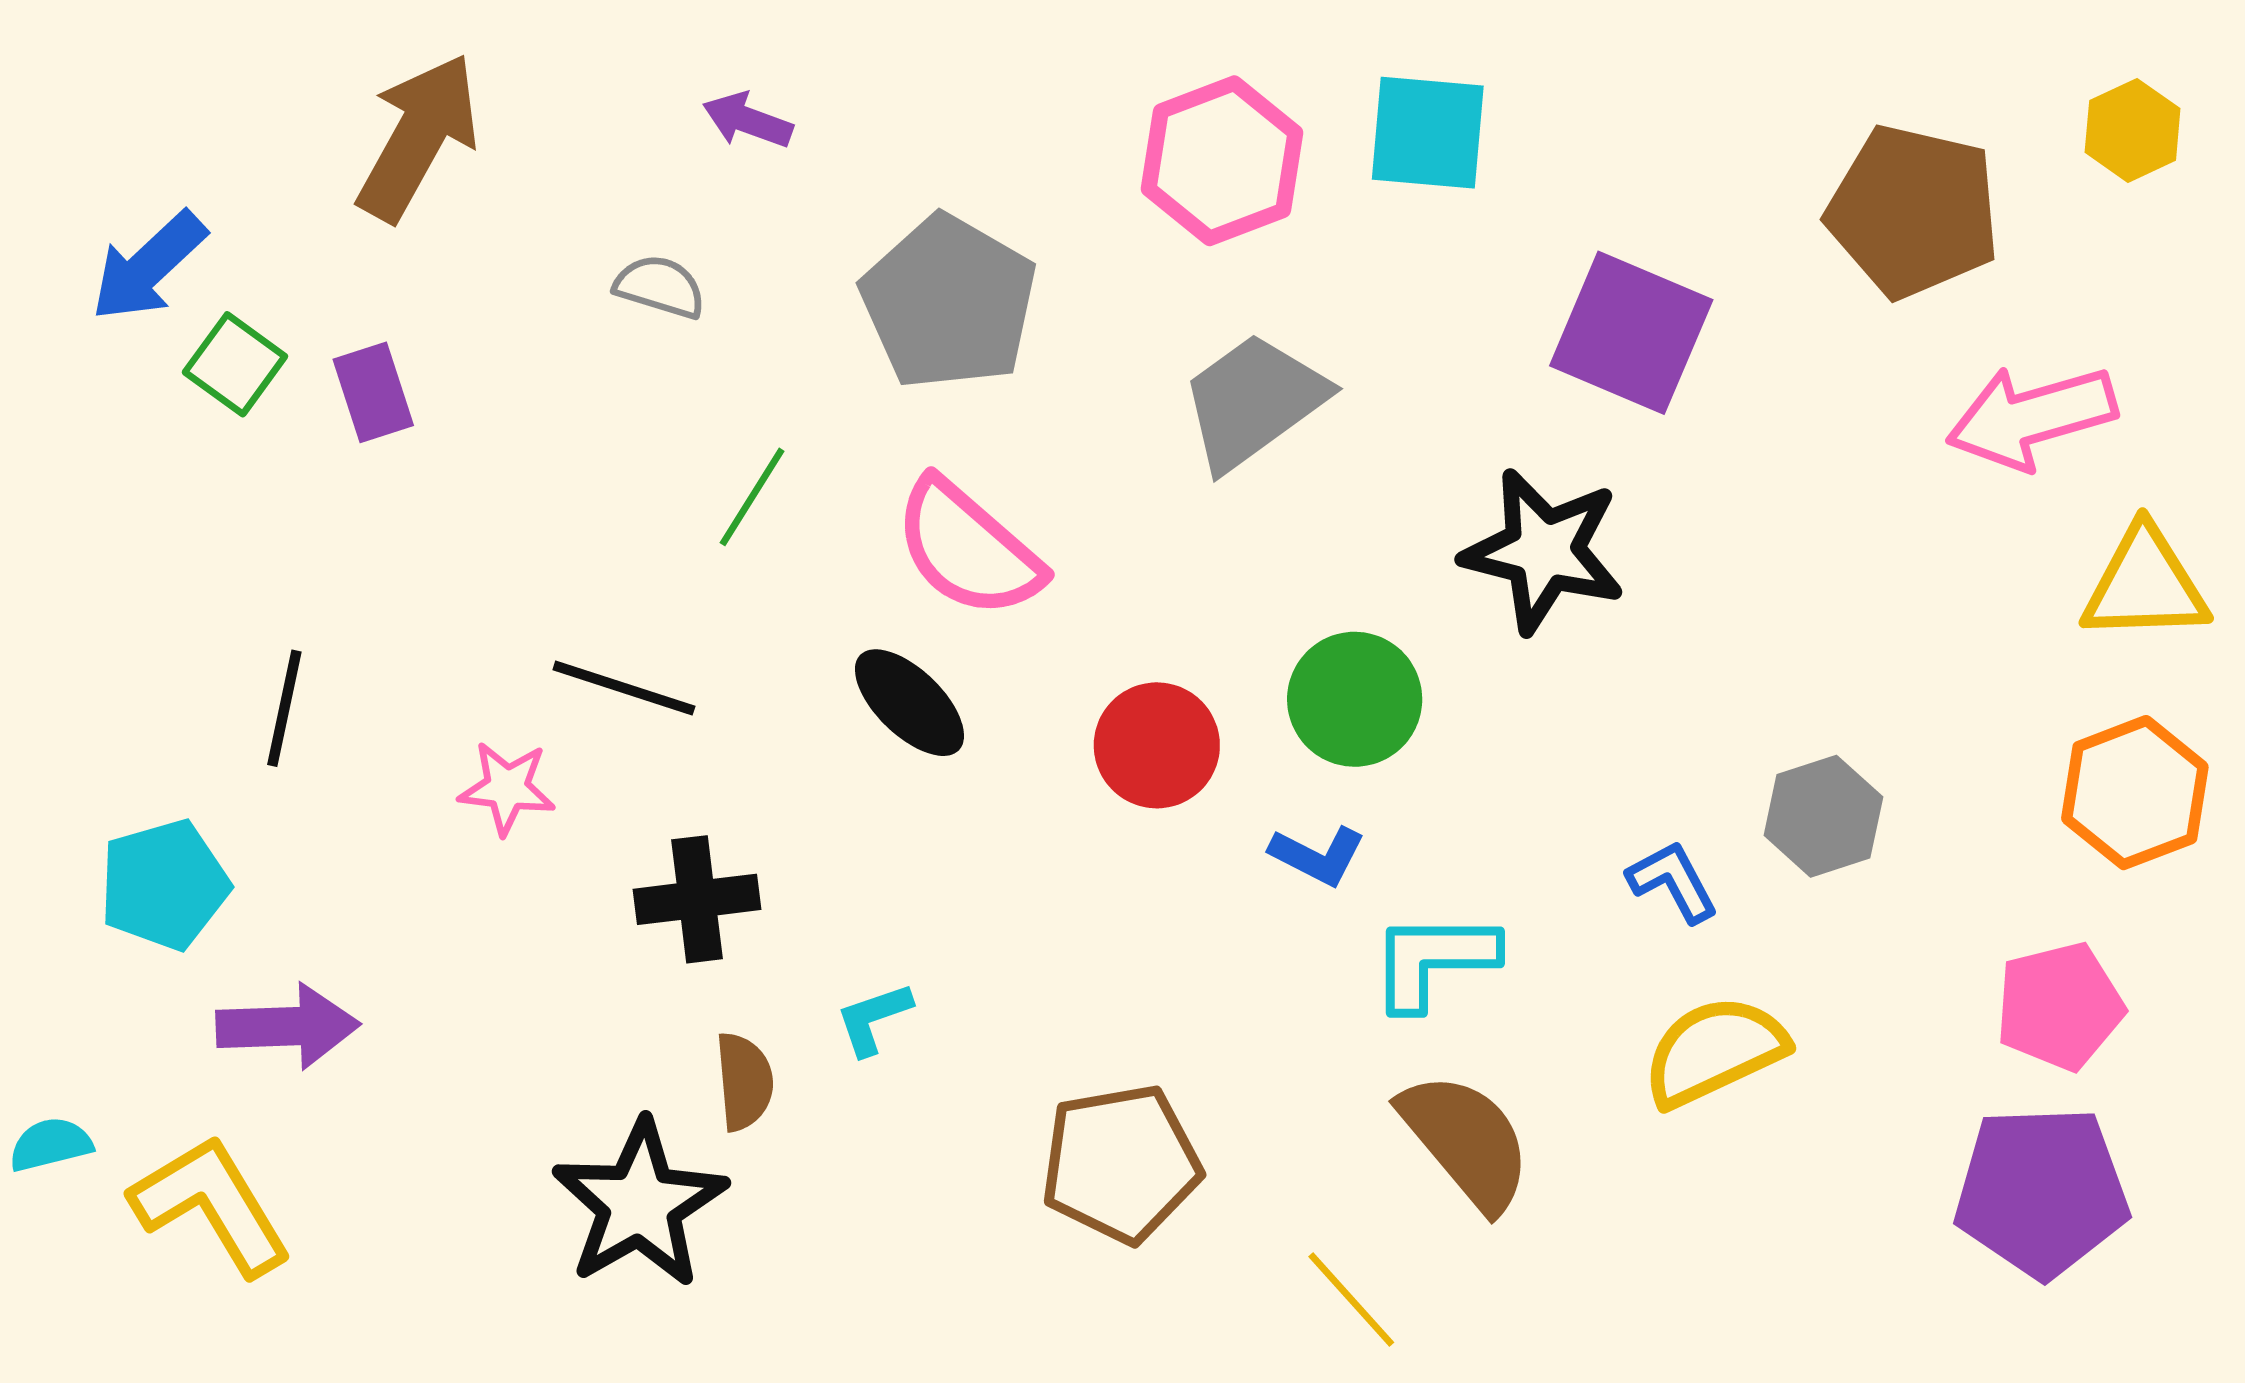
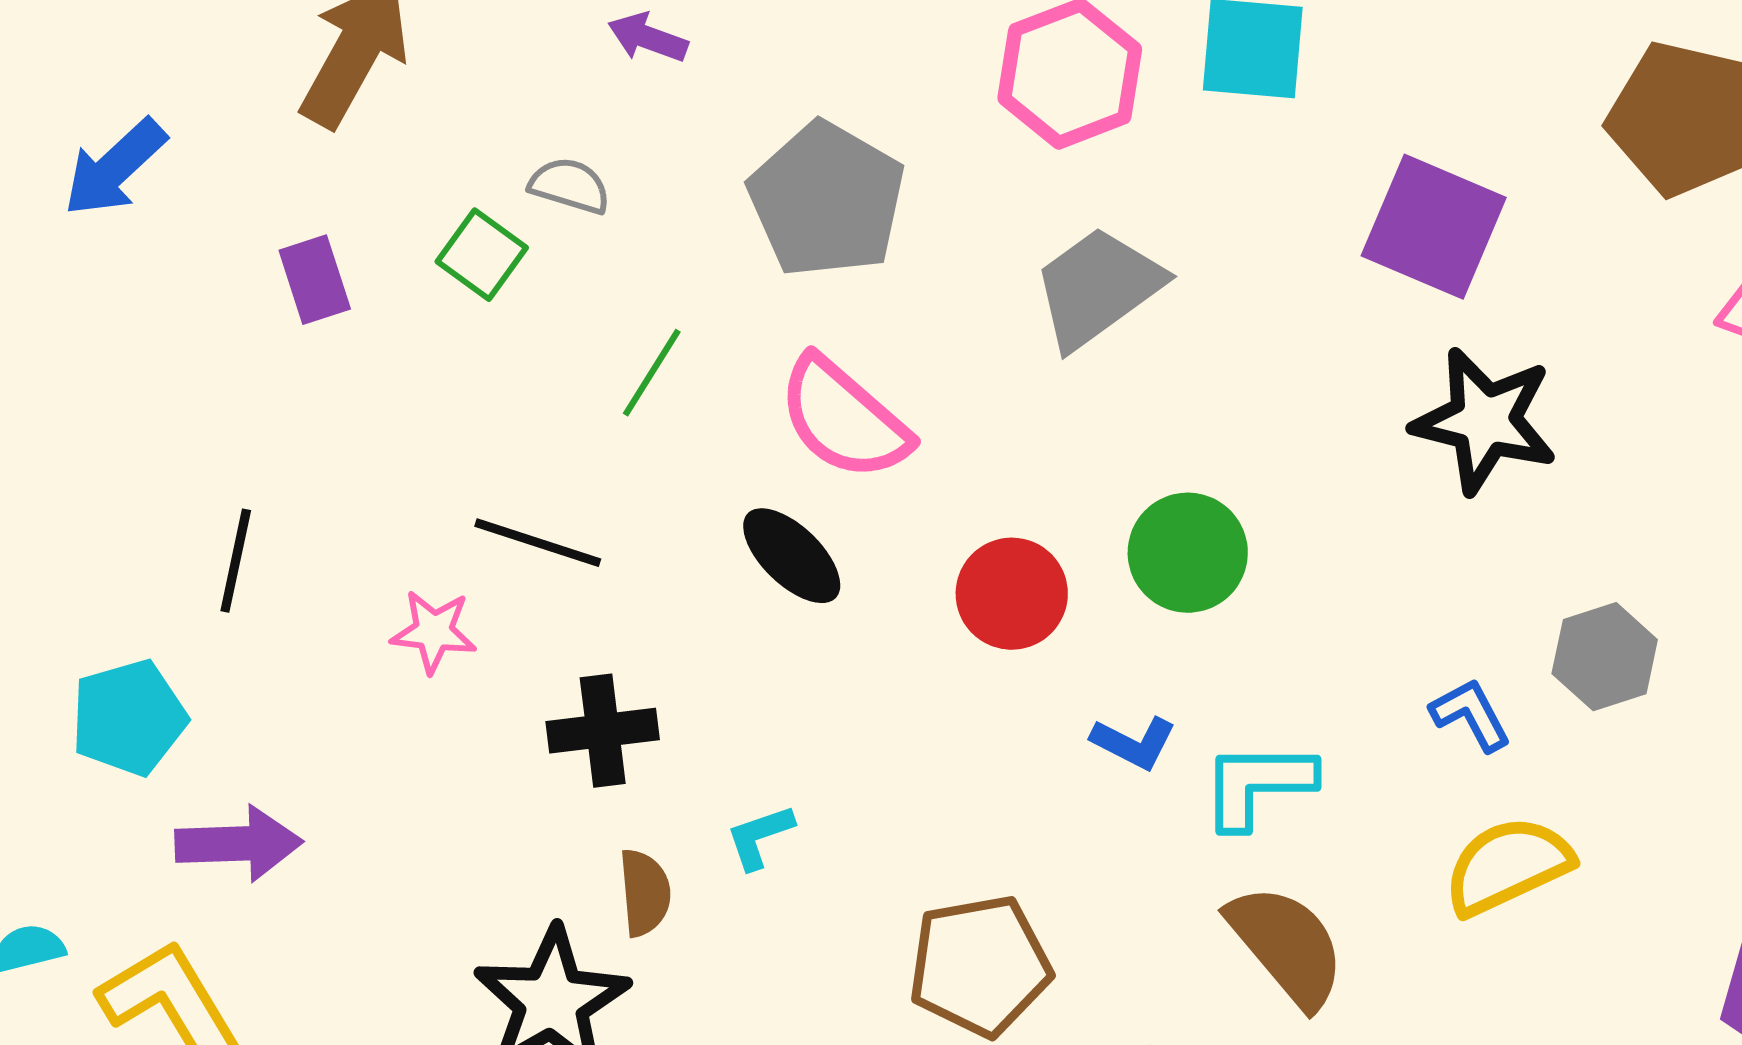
green square: (235, 364) -> (482, 255), moved
black star: (1544, 551) -> (1485, 421), moved
blue L-shape: (1318, 856) -> (1134, 743), moved

